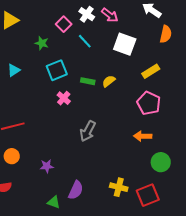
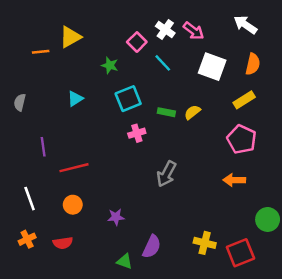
orange semicircle: (166, 34) -> (253, 64), moved
pink cross: (64, 98) -> (137, 133), turned 32
green circle: (161, 162) -> (268, 219), moved

